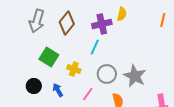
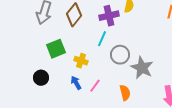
green square: (49, 57) -> (56, 49), turned 36
gray circle: (107, 74) -> (120, 55), moved
blue arrow: (58, 90) -> (76, 83), moved

